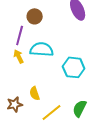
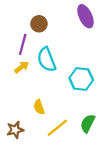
cyan semicircle: (42, 49) -> (47, 60), turned -115
yellow arrow: (19, 56) -> (22, 67), turned 80
brown star: (15, 104) -> (15, 130), moved

